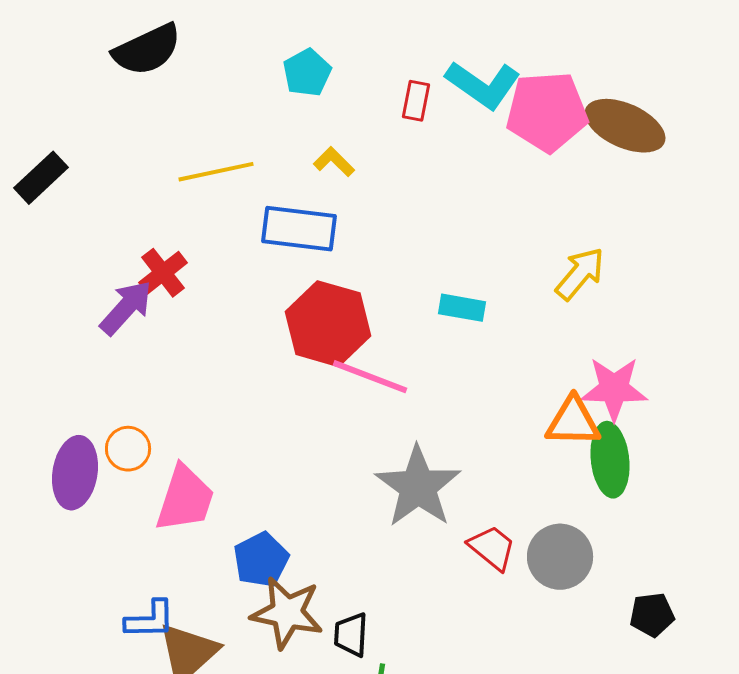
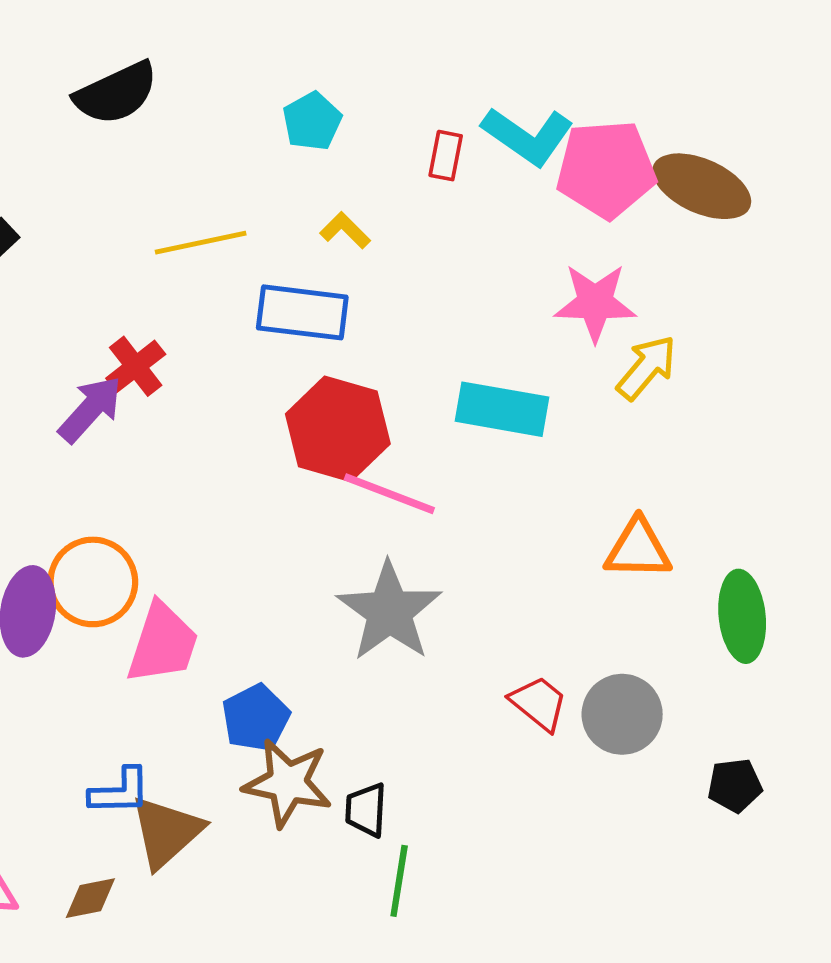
cyan rectangle: (462, 308) -> (502, 409), size x1.6
pink star: (614, 389) -> (595, 303), moved
orange circle: (128, 449) -> (93, 582), size x1.6
green ellipse: (610, 460) -> (742, 616), moved
gray star: (418, 487) -> (389, 611), moved

